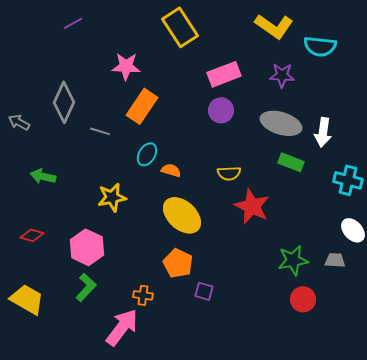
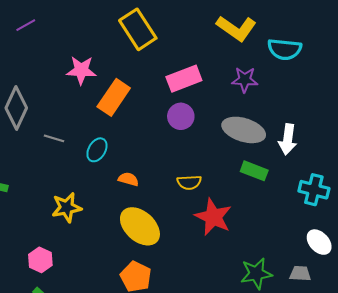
orange rectangle: (142, 106) -> (114, 97), moved
cyan ellipse: (147, 154) -> (97, 150), moved
pink hexagon: (87, 247) -> (40, 260), size x0.7

